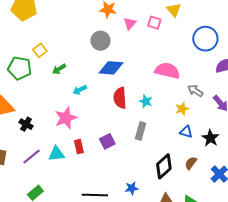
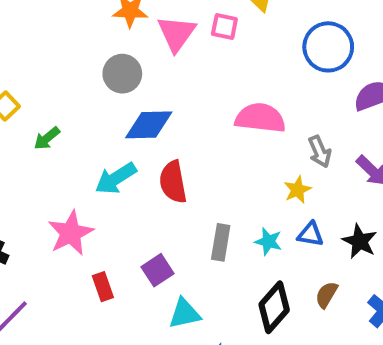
pink triangle: (130, 23) -> (176, 33), size x1.5
cyan arrow: (80, 90) -> (116, 178), moved, size x1.5
gray arrow: (195, 91) -> (320, 151), turned -140
cyan star: (146, 101) -> (268, 241), moved
cyan triangle: (56, 154) -> (185, 314), moved

